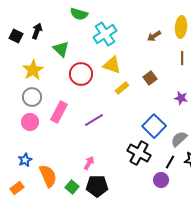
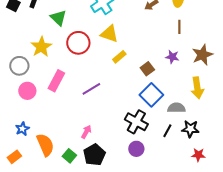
yellow star: (33, 70) -> (41, 47), moved
brown square: (150, 78) -> (147, 69), moved
gray circle: (32, 97) -> (19, 66), moved
purple star: (181, 98) -> (172, 57), moved
gray semicircle: (179, 139) -> (176, 108), turned 42
purple circle: (161, 180) -> (136, 149), moved
black pentagon: (97, 186) -> (94, 155), turned -30

